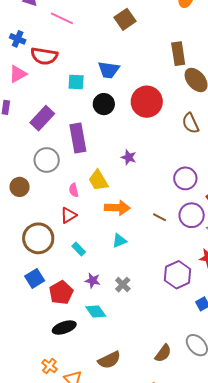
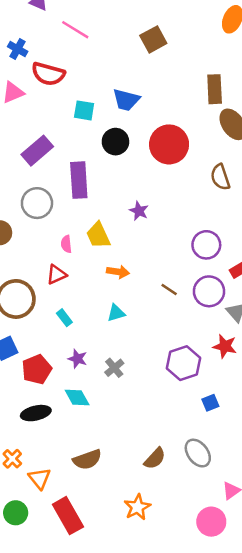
orange arrow: (117, 208) -> (118, 272), size x0.7

